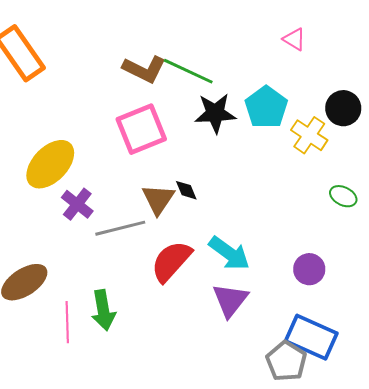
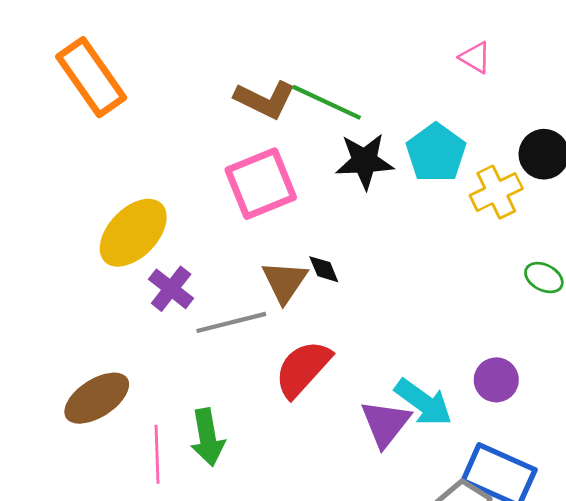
yellow cross: (309, 135) -> (496, 192), turned 30
cyan arrow: (229, 253) -> (423, 402), moved

